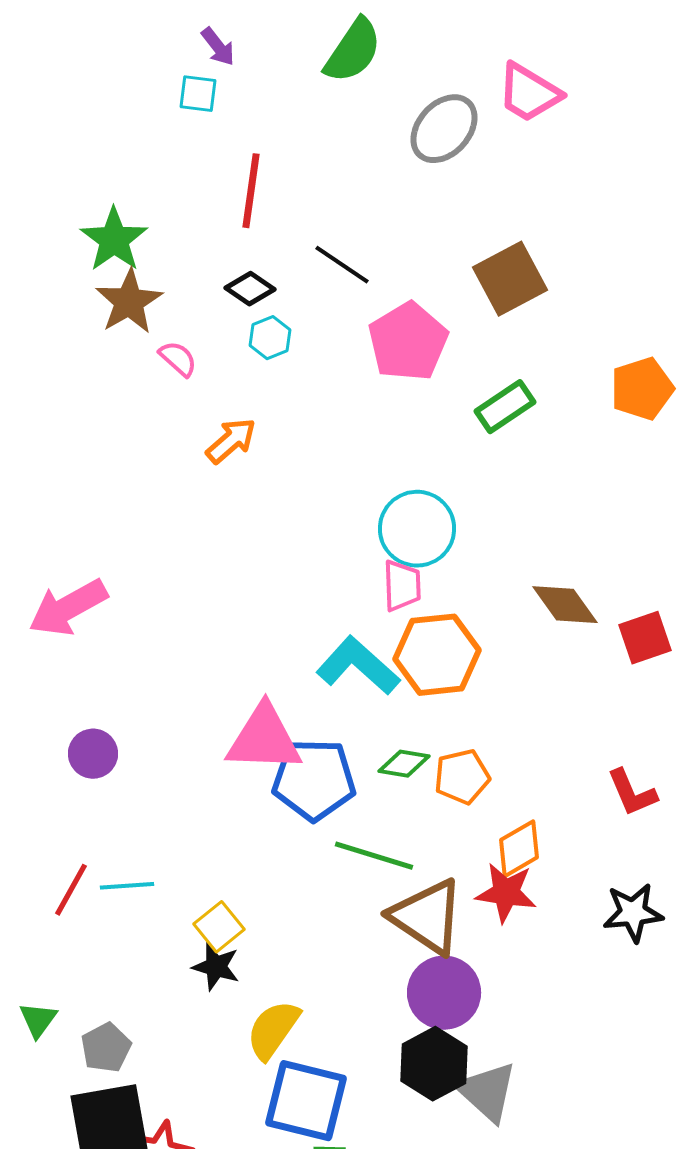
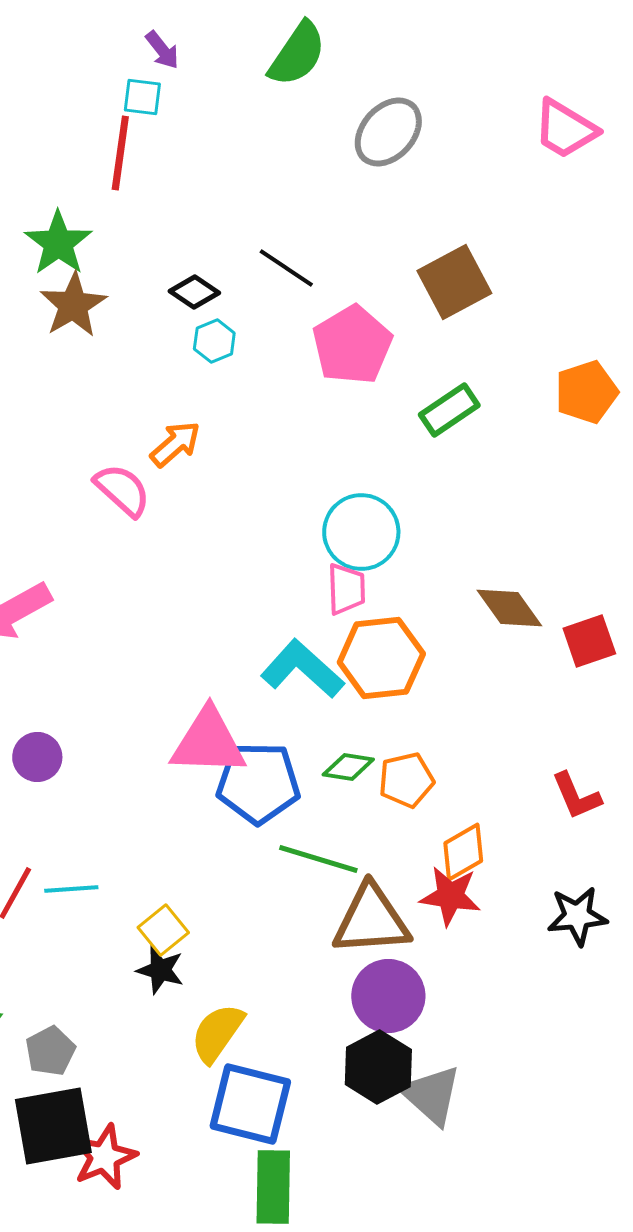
pink trapezoid: (529, 93) -> (565, 129), moved
red line: (251, 191) -> (120, 153), moved
pink semicircle: (178, 359) -> (122, 490), moved, size x1.5
brown triangle: (427, 917) -> (371, 920), turned -38

